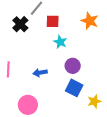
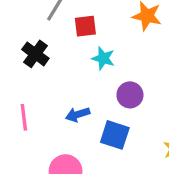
black cross: (20, 24) -> (35, 54), moved
blue square: (74, 88) -> (115, 135), moved

